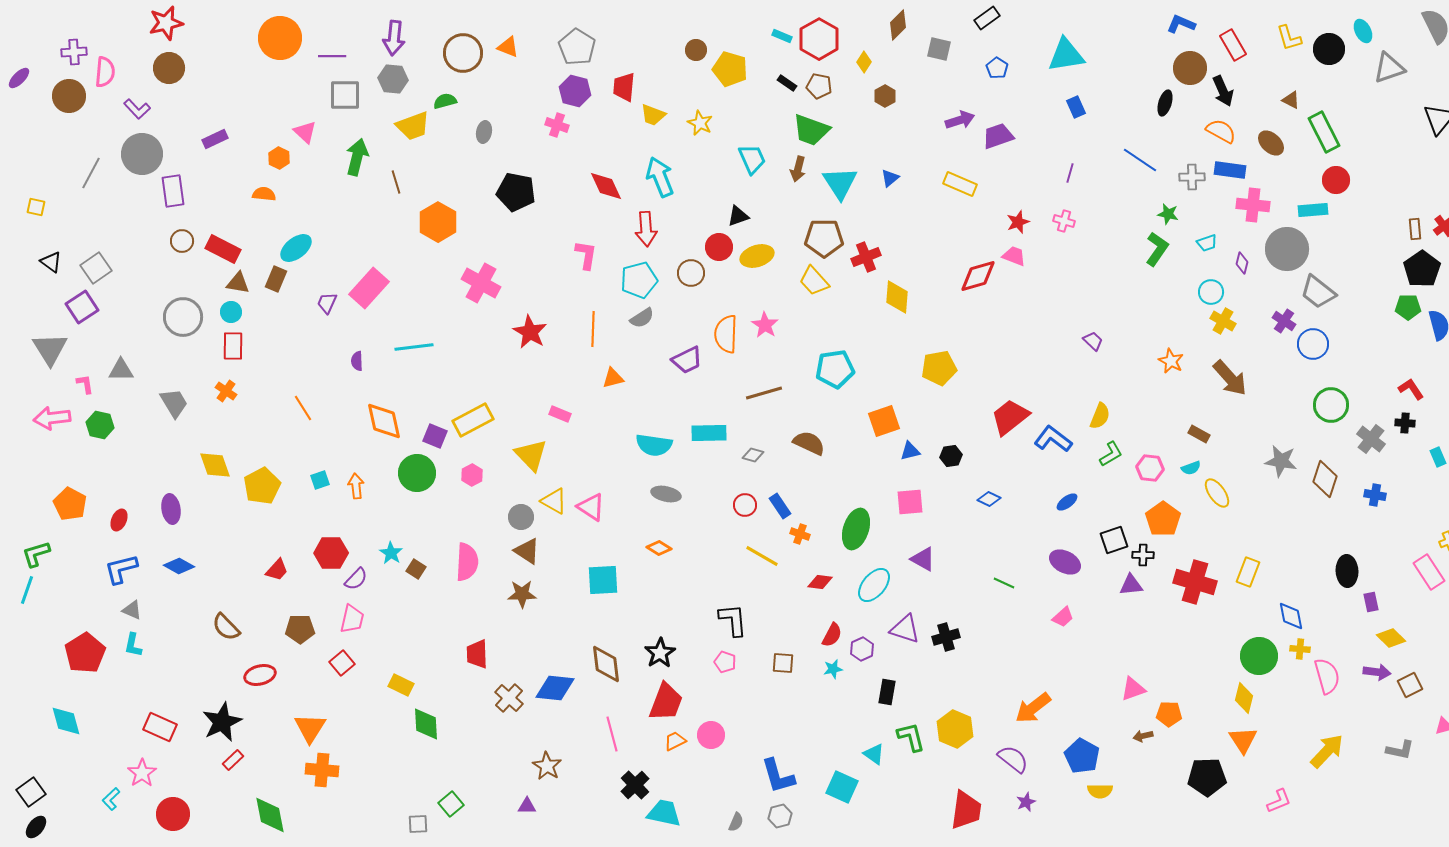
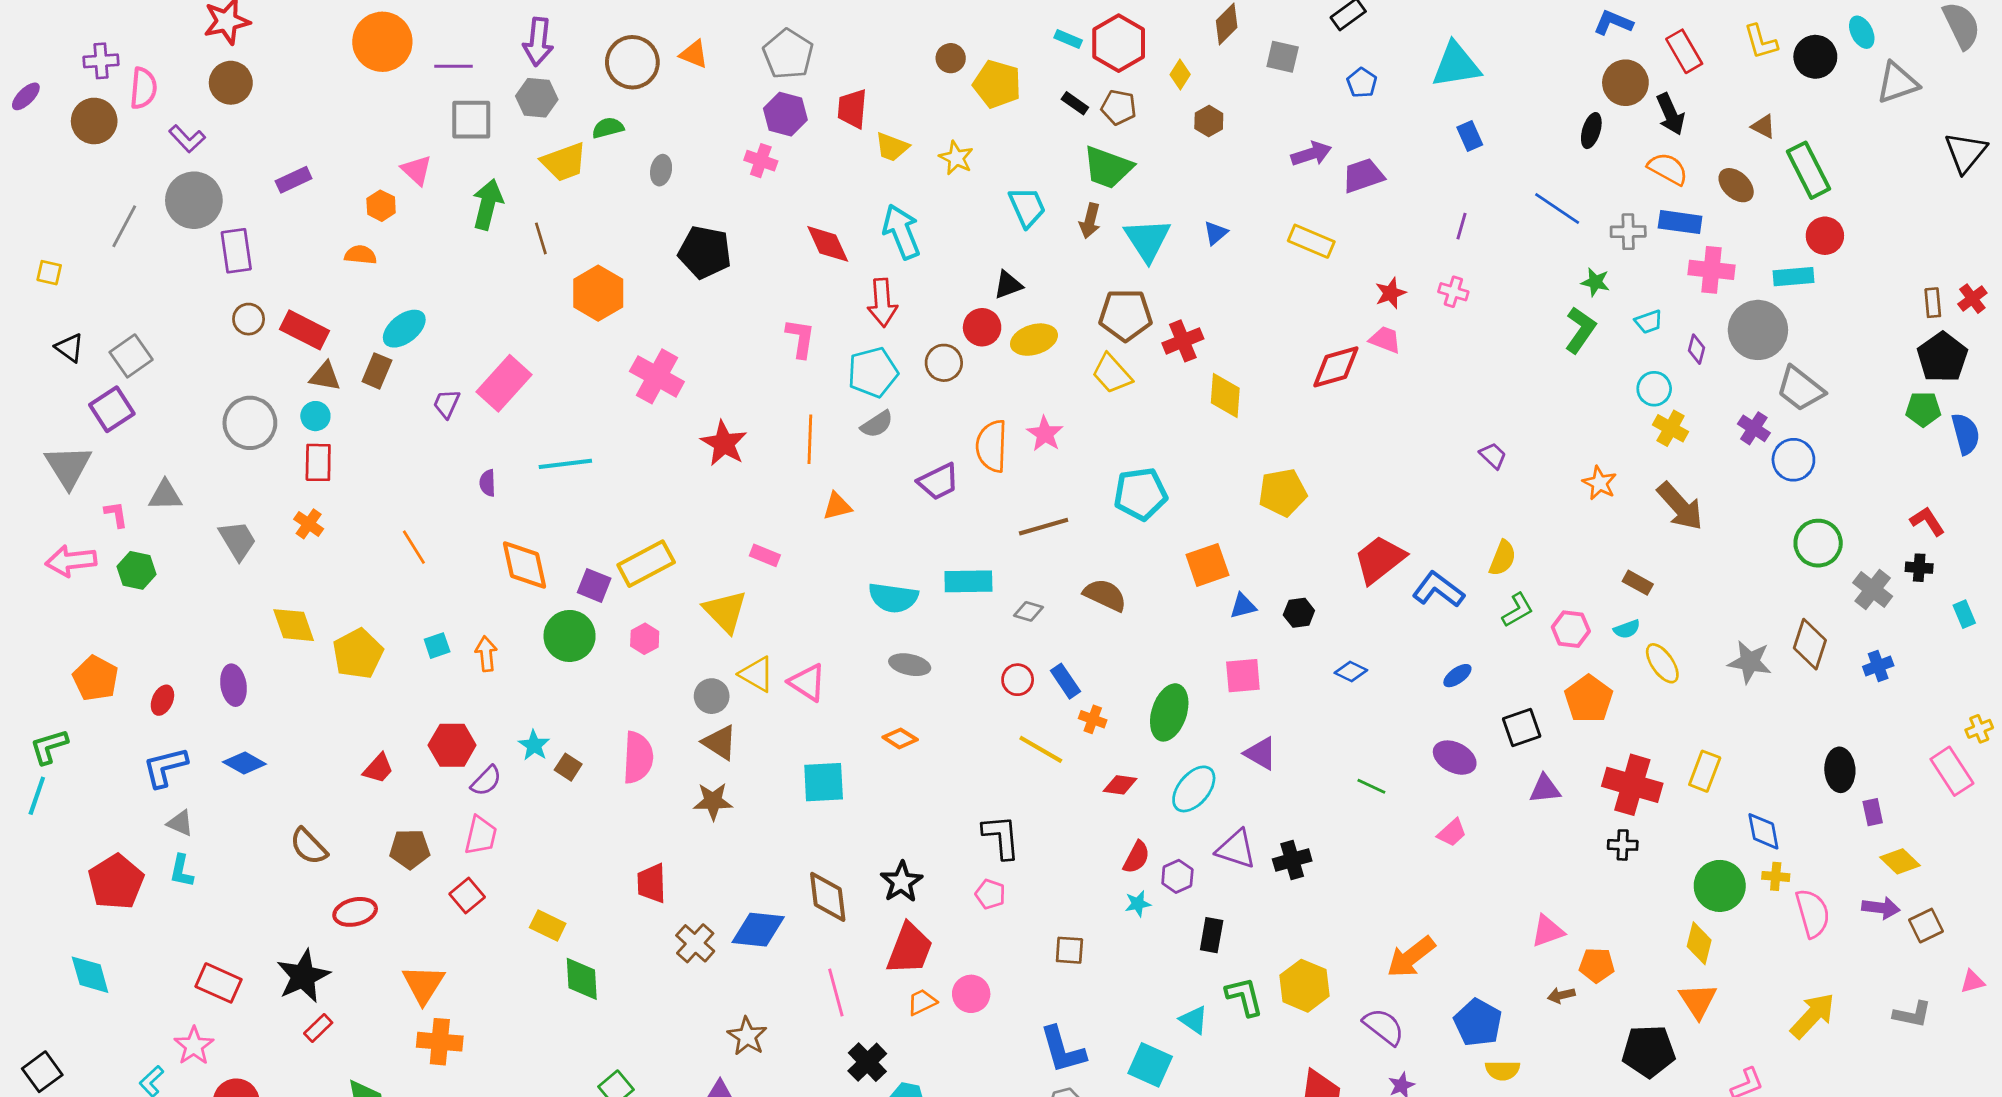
gray star: (1281, 461) -> (1750, 662), moved
blue cross: (1375, 495) -> (1878, 666), turned -30
black cross: (1143, 555) -> (1623, 845), moved
brown square: (783, 663) -> (1069, 950), moved

